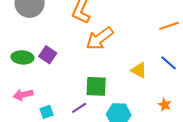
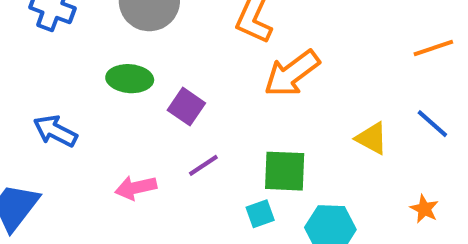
green ellipse: (22, 57) -> (130, 79), moved
purple line: (79, 108) -> (203, 165), moved
cyan square: (47, 112) -> (260, 214), moved

